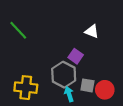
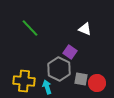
green line: (18, 30) -> (30, 28), moved
cyan arrow: (69, 94) -> (47, 87), moved

